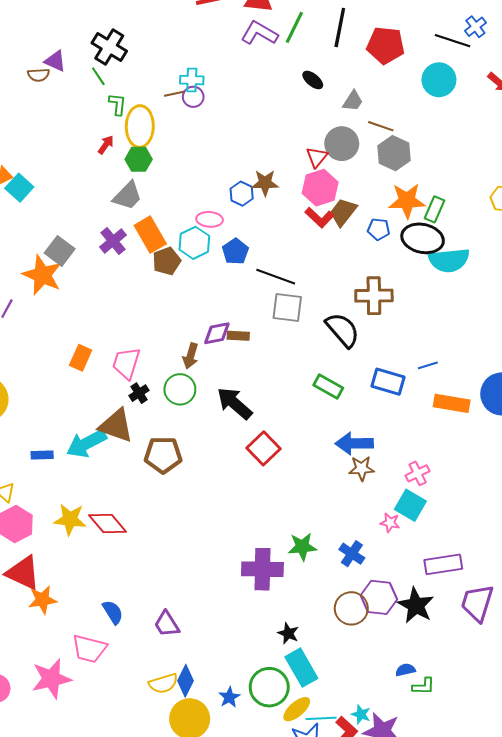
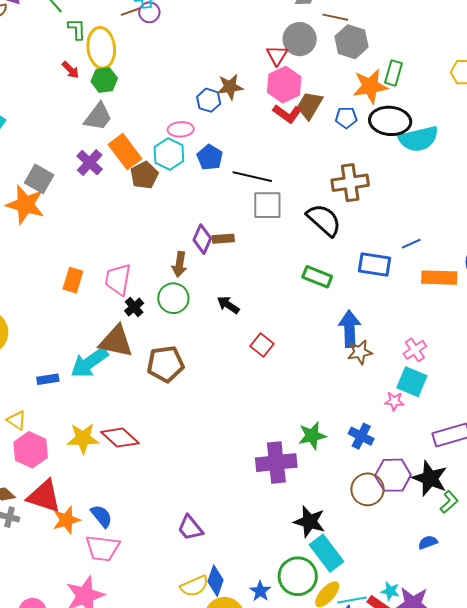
red arrow: (106, 145) -> (71, 70), turned 108
green rectangle: (434, 209) -> (394, 73), moved
purple diamond: (217, 333) -> (202, 239), turned -48
black arrow: (235, 403) -> (228, 305), size x0.6
blue arrow: (354, 443) -> (350, 329), turned 96
red square: (263, 448) -> (262, 345), size x0.7
blue semicircle: (113, 612) -> (102, 516), moved
black star: (288, 633) -> (309, 522), size x1.5
pink trapezoid: (89, 649) -> (103, 548), moved
green L-shape: (423, 686) -> (449, 502), moved, turned -35

